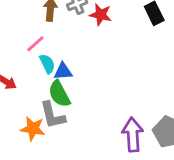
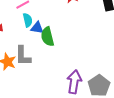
green semicircle: (59, 94) -> (47, 37), moved

